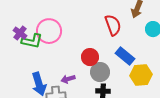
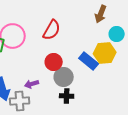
red semicircle: (113, 25) -> (52, 30), moved, turned 50
yellow hexagon: (141, 75) -> (105, 53), moved

